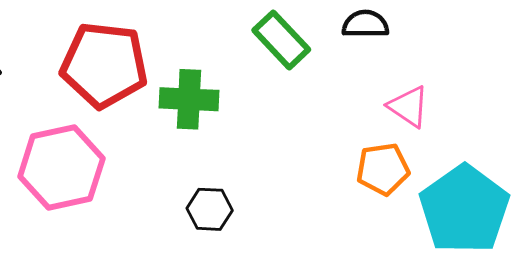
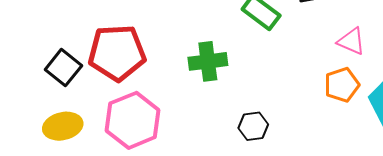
red pentagon: (104, 65) -> (117, 53), moved
black hexagon: (210, 209) -> (253, 126), moved

